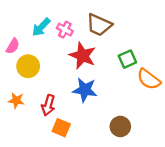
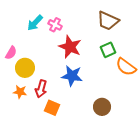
brown trapezoid: (99, 25) -> (108, 21), moved
pink semicircle: (13, 46) -> (11, 53), moved
yellow circle: (28, 66) -> (25, 68), moved
orange star: (16, 100) -> (20, 92), moved

